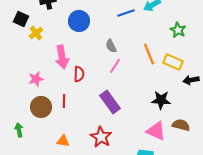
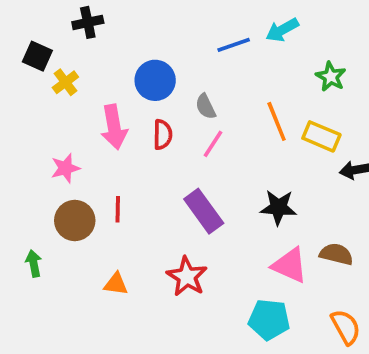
blue circle: (79, 21) -> (155, 80), moved
red semicircle: (79, 74) -> (163, 135), moved
black star: (161, 100) -> (278, 207), moved

